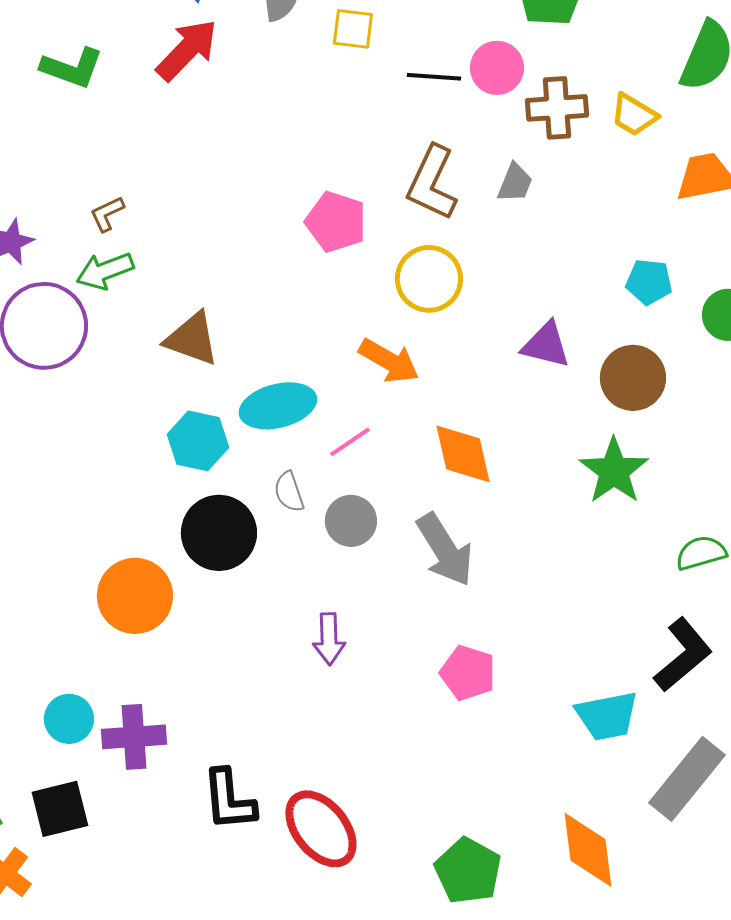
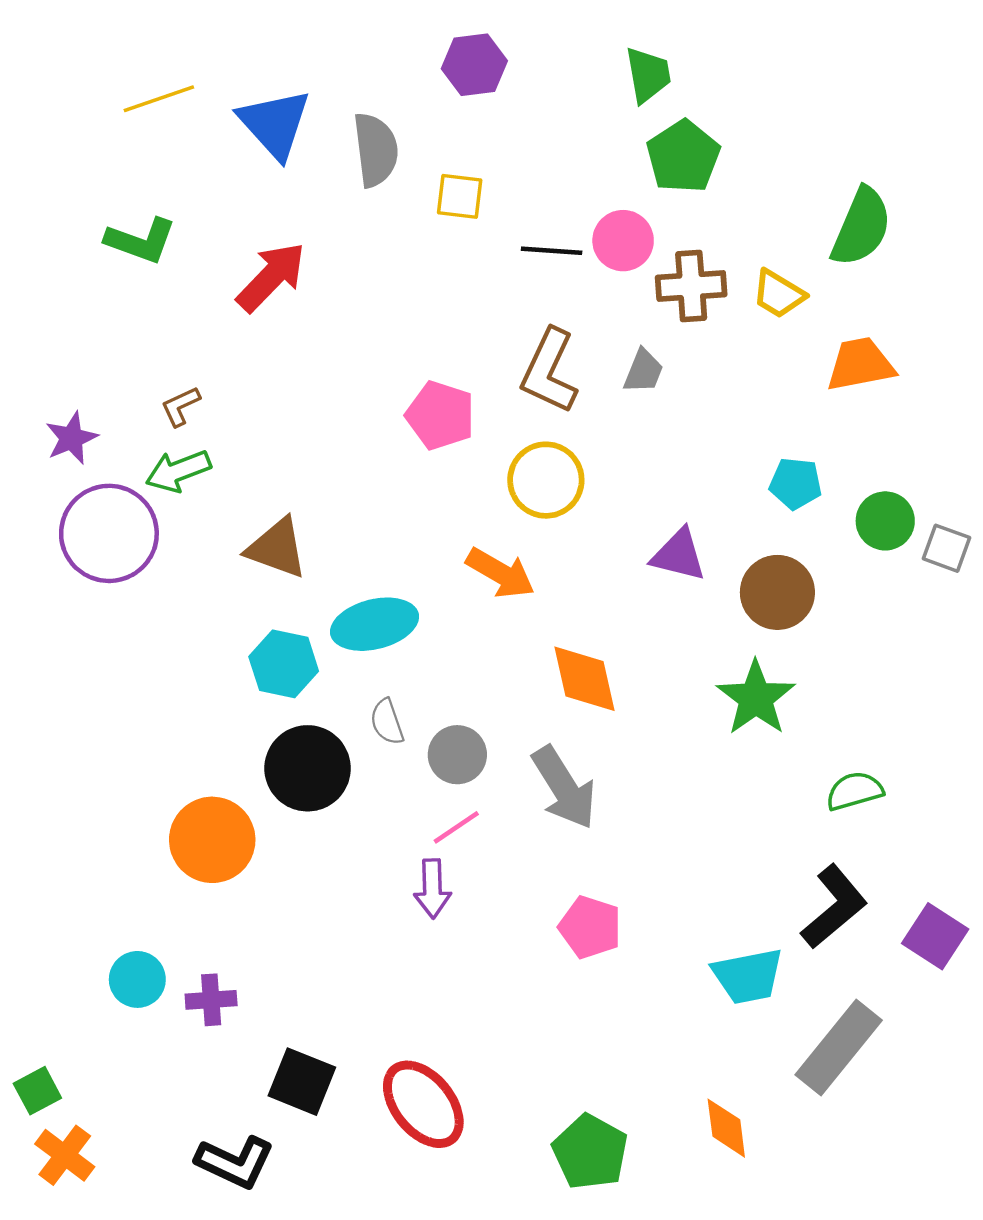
red arrow: (187, 50) -> (271, 277), moved
pink line: (350, 442) -> (456, 827), moved
purple cross: (134, 737) -> (211, 1000), size x0.7
black L-shape: (229, 800) -> (235, 1162), moved, turned -60
black square: (60, 809) -> (302, 1082), moved, turned 36
orange diamond: (588, 850) -> (726, 1128), size x0.7

